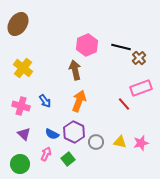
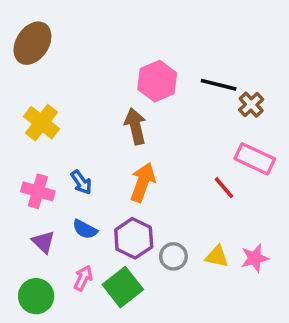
pink rectangle: (141, 88) -> (255, 159), turned 45
blue semicircle: (52, 134) -> (85, 229), moved
green square: (68, 159) -> (123, 287), size x1.5

